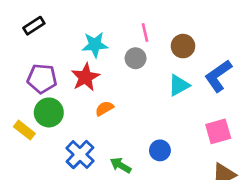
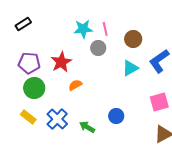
cyan star: (95, 45) -> (83, 29), moved
yellow rectangle: (24, 130) -> (28, 117), moved

